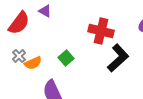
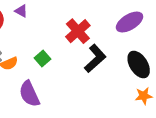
red cross: (101, 31) -> (78, 31), turned 35

